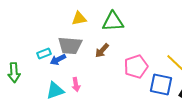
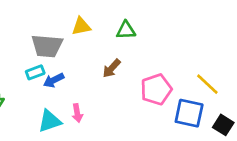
green triangle: (113, 22) -> (126, 30), size x0.7
gray trapezoid: (70, 46) -> (47, 46), moved

